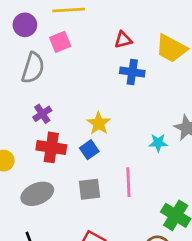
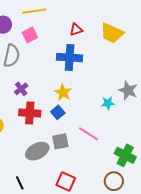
blue cross: (132, 72) -> (70, 58), moved, size x1.4
pink line: (128, 182) -> (88, 134), turned -50
gray ellipse: (37, 194) -> (37, 151), moved

